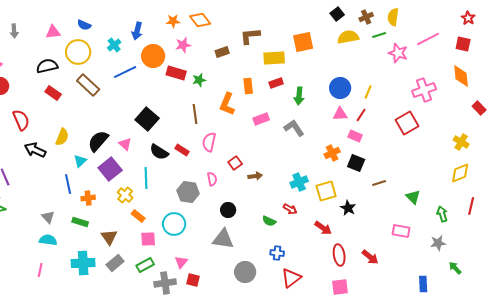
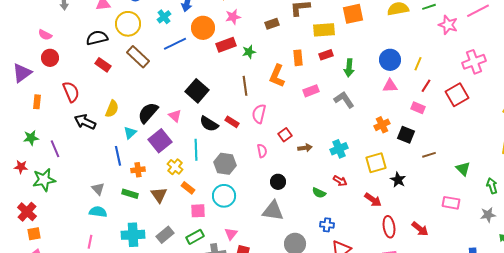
red rectangle: (176, 73) -> (226, 45), turned -36
red line: (361, 115) -> (426, 86), moved
pink rectangle: (355, 136) -> (418, 108), moved
cyan cross: (299, 182) -> (339, 149), moved
gray hexagon: (188, 192) -> (225, 164), moved
brown triangle: (109, 237) -> (159, 195), moved

